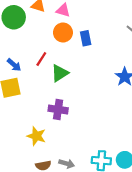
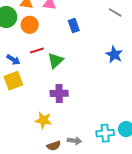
orange circle: (63, 32) -> (30, 25), moved
red line: (41, 59) -> (37, 50), turned 48

